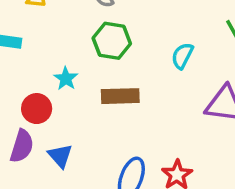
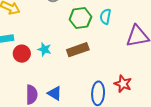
green hexagon: (112, 41) -> (80, 18), moved
red circle: (37, 109) -> (22, 54), moved

